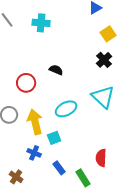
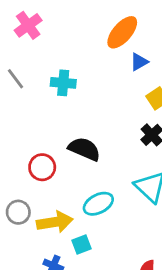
black semicircle: (56, 70) -> (84, 149), size x1.6
yellow arrow: (35, 122) -> (55, 222), turned 95

